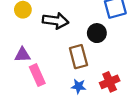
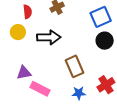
black circle: (97, 33) -> (105, 41), moved
pink rectangle: (37, 75) -> (40, 89), turned -30

